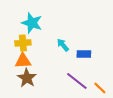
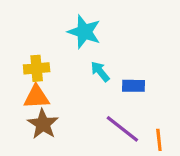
cyan star: (32, 23) -> (84, 32), moved
orange line: (100, 88) -> (159, 140), turned 40

